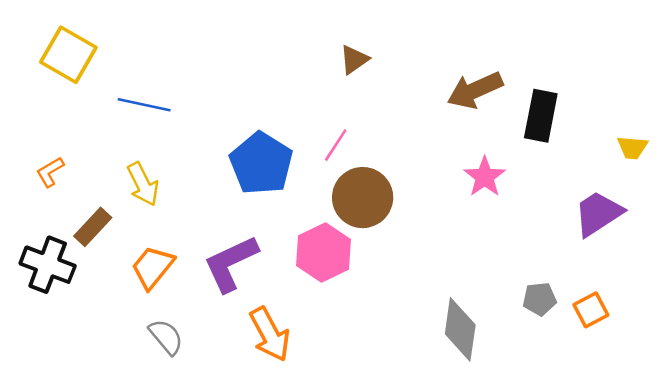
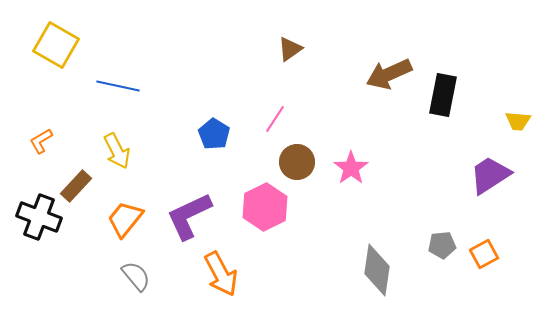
blue pentagon: (261, 163) -> (214, 134), size x0.6
pink star: (485, 177) -> (351, 168), moved
brown circle: (363, 198) -> (297, 162), size x0.7

